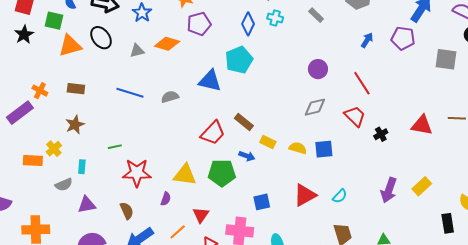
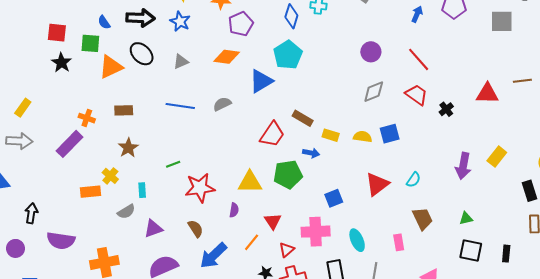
orange diamond: (167, 44) -> (227, 57), moved
blue triangle: (210, 81) -> (261, 81), turned -35

